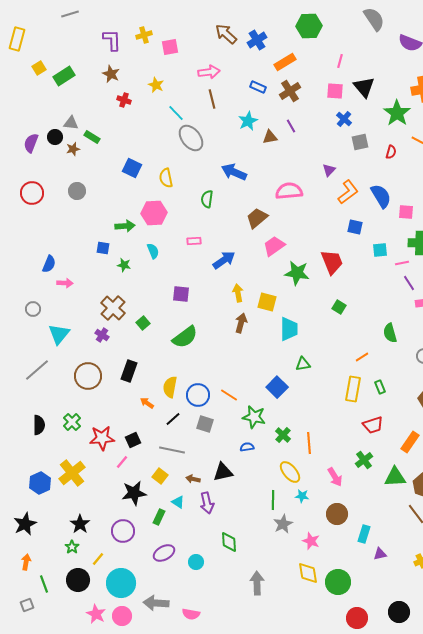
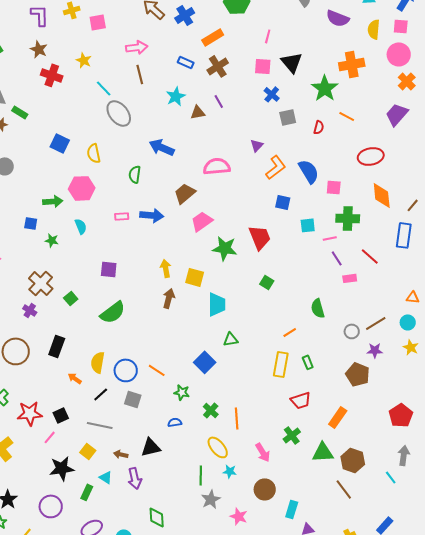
red cross: (124, 100) -> (52, 75), size x1.5
blue arrow: (224, 260) -> (152, 215), moved, turned 40
green star: (254, 417) -> (182, 392), size x0.7

